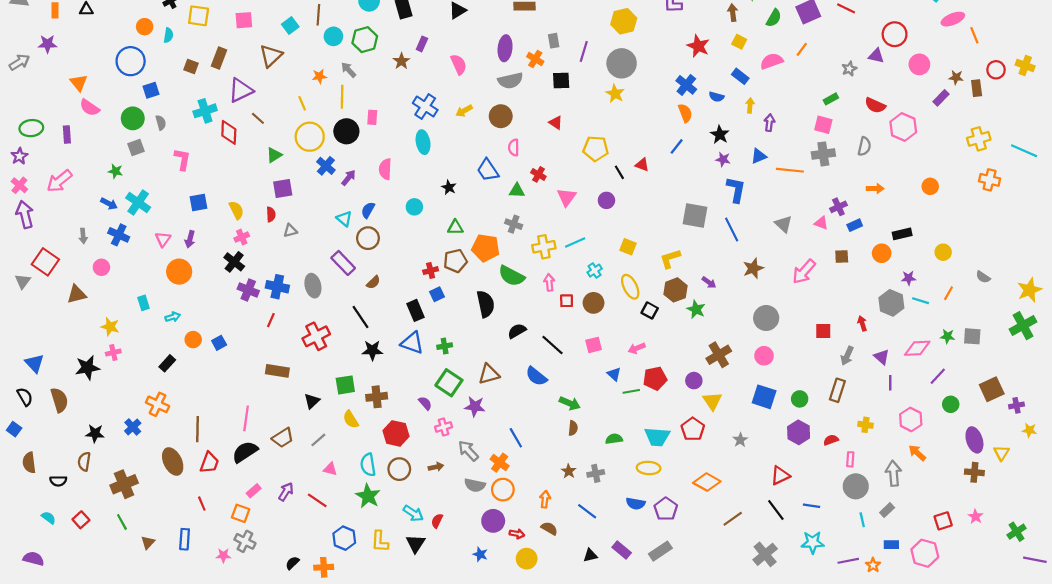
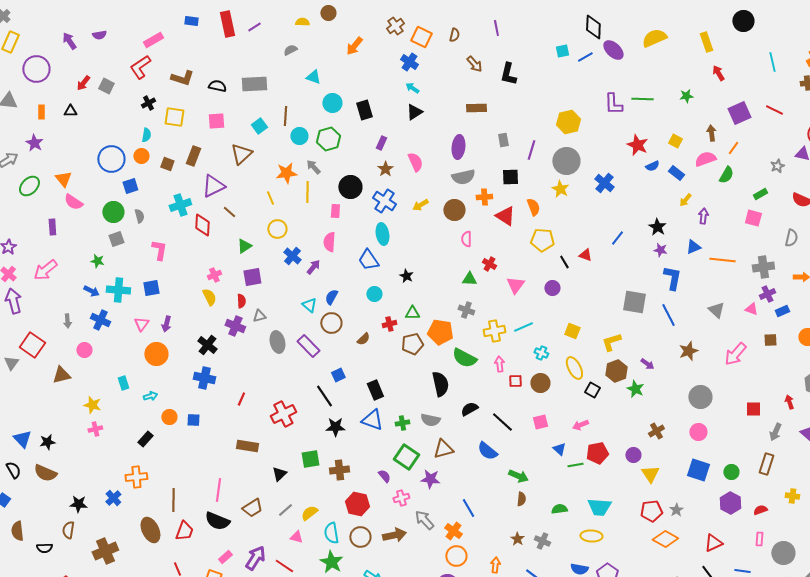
brown arrow: (733, 13) -> (711, 133), moved
green semicircle: (774, 18) -> (726, 175), moved
orange circle: (145, 27) -> (141, 156), moved
purple star: (47, 44) -> (34, 143), turned 30
orange cross: (535, 59) -> (484, 197), moved, turned -35
brown star: (401, 61) -> (385, 169), moved
orange star: (319, 76) -> (286, 173), size x1.5
blue cross: (686, 85) -> (604, 183), moved
blue semicircle: (717, 97) -> (652, 166), moved, turned -40
yellow arrow: (750, 105) -> (685, 200), turned -144
orange semicircle: (685, 113) -> (533, 207), moved
red triangle: (556, 123) -> (505, 216), size x1.5
green ellipse: (31, 128) -> (29, 186), moved, turned -40
black circle: (346, 131) -> (350, 187), moved
yellow circle: (310, 137) -> (277, 229), size x0.7
gray cross: (823, 154) -> (763, 267), moved
pink semicircle: (385, 169) -> (329, 242), moved
blue trapezoid: (488, 170) -> (368, 260), moved
cyan cross: (138, 203) -> (118, 290), turned -30
blue square: (199, 203) -> (151, 288), moved
pink cross: (242, 237) -> (214, 275), moved
red cross: (431, 271) -> (389, 324), moved
cyan cross: (595, 271) -> (541, 353), turned -32
brown semicircle: (373, 282) -> (363, 339), moved
gray ellipse: (313, 286) -> (277, 342), moved
blue cross: (277, 287) -> (204, 378), moved
purple cross: (248, 290) -> (235, 326), moved
blue square: (437, 294) -> (338, 375), moved
blue square: (219, 343) -> (193, 420), turned 32
brown cross: (719, 355) -> (656, 431), size x0.7
black star: (87, 368) -> (47, 442), moved, size x0.7
brown semicircle: (59, 400) -> (45, 473), turned 130
orange cross: (158, 404) -> (136, 477), turned -30
yellow semicircle: (351, 419) -> (309, 513), moved, turned 84
red pentagon: (693, 429) -> (651, 511), moved, turned 30
black semicircle: (245, 452) -> (217, 521), turned -125
pink rectangle: (850, 459) -> (759, 539), moved
brown arrow: (436, 467) -> (394, 535), size x1.6
gray cross: (596, 473) -> (542, 541), turned 35
orange diamond: (707, 482) -> (665, 539), moved
gray semicircle: (475, 485) -> (430, 420), moved
purple arrow: (286, 492) -> (255, 558), size x1.4

